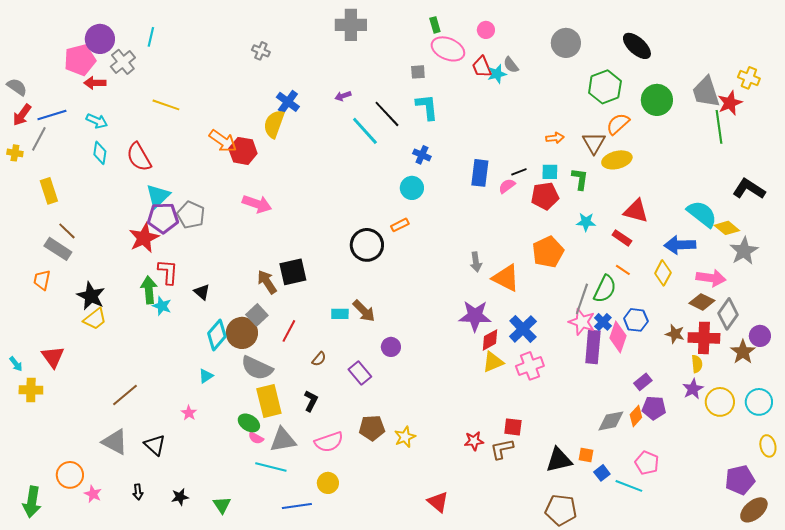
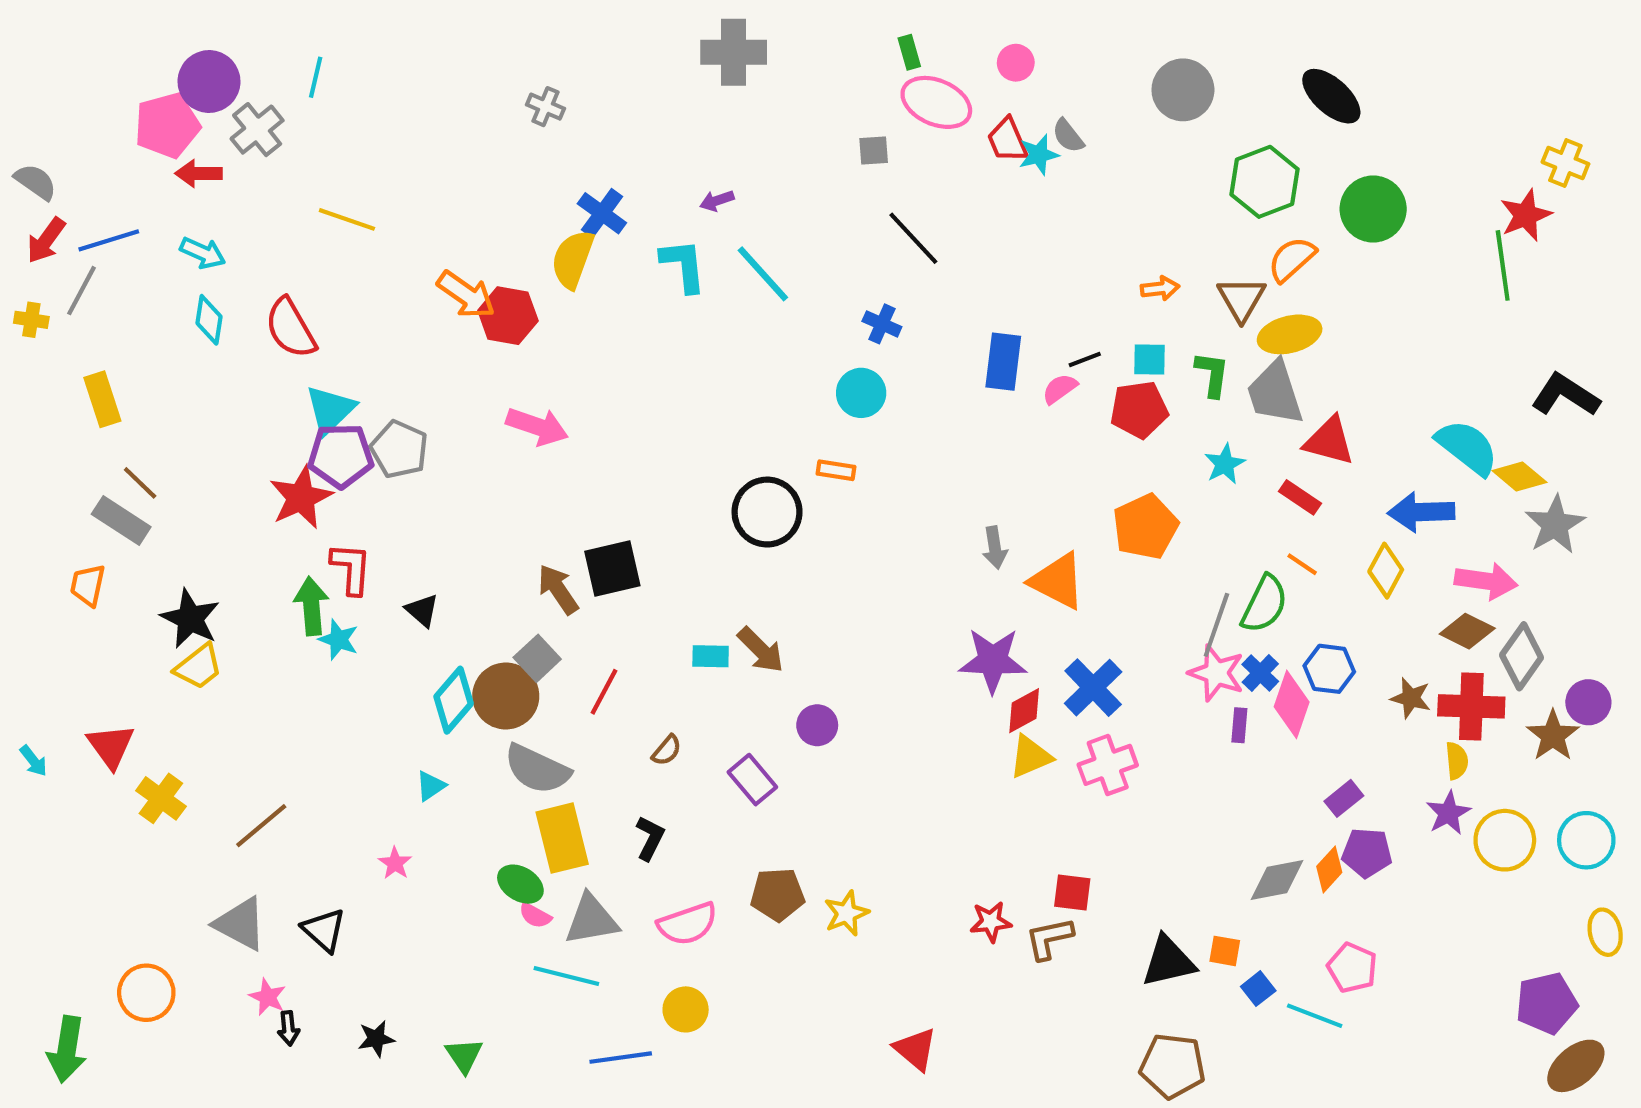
gray trapezoid: (706, 92) -> (1275, 393), moved
cyan L-shape: (427, 107) -> (683, 265), moved
black line: (387, 114) -> (913, 238), moved
cyan star: (586, 222) -> (1225, 464), turned -30
orange rectangle: (400, 225) -> (836, 470), turned 36
purple rectangle: (593, 347) -> (1239, 725), size x0.5
yellow cross: (31, 390) -> (161, 798), moved, turned 35
pink star: (93, 494) -> (268, 997), moved

